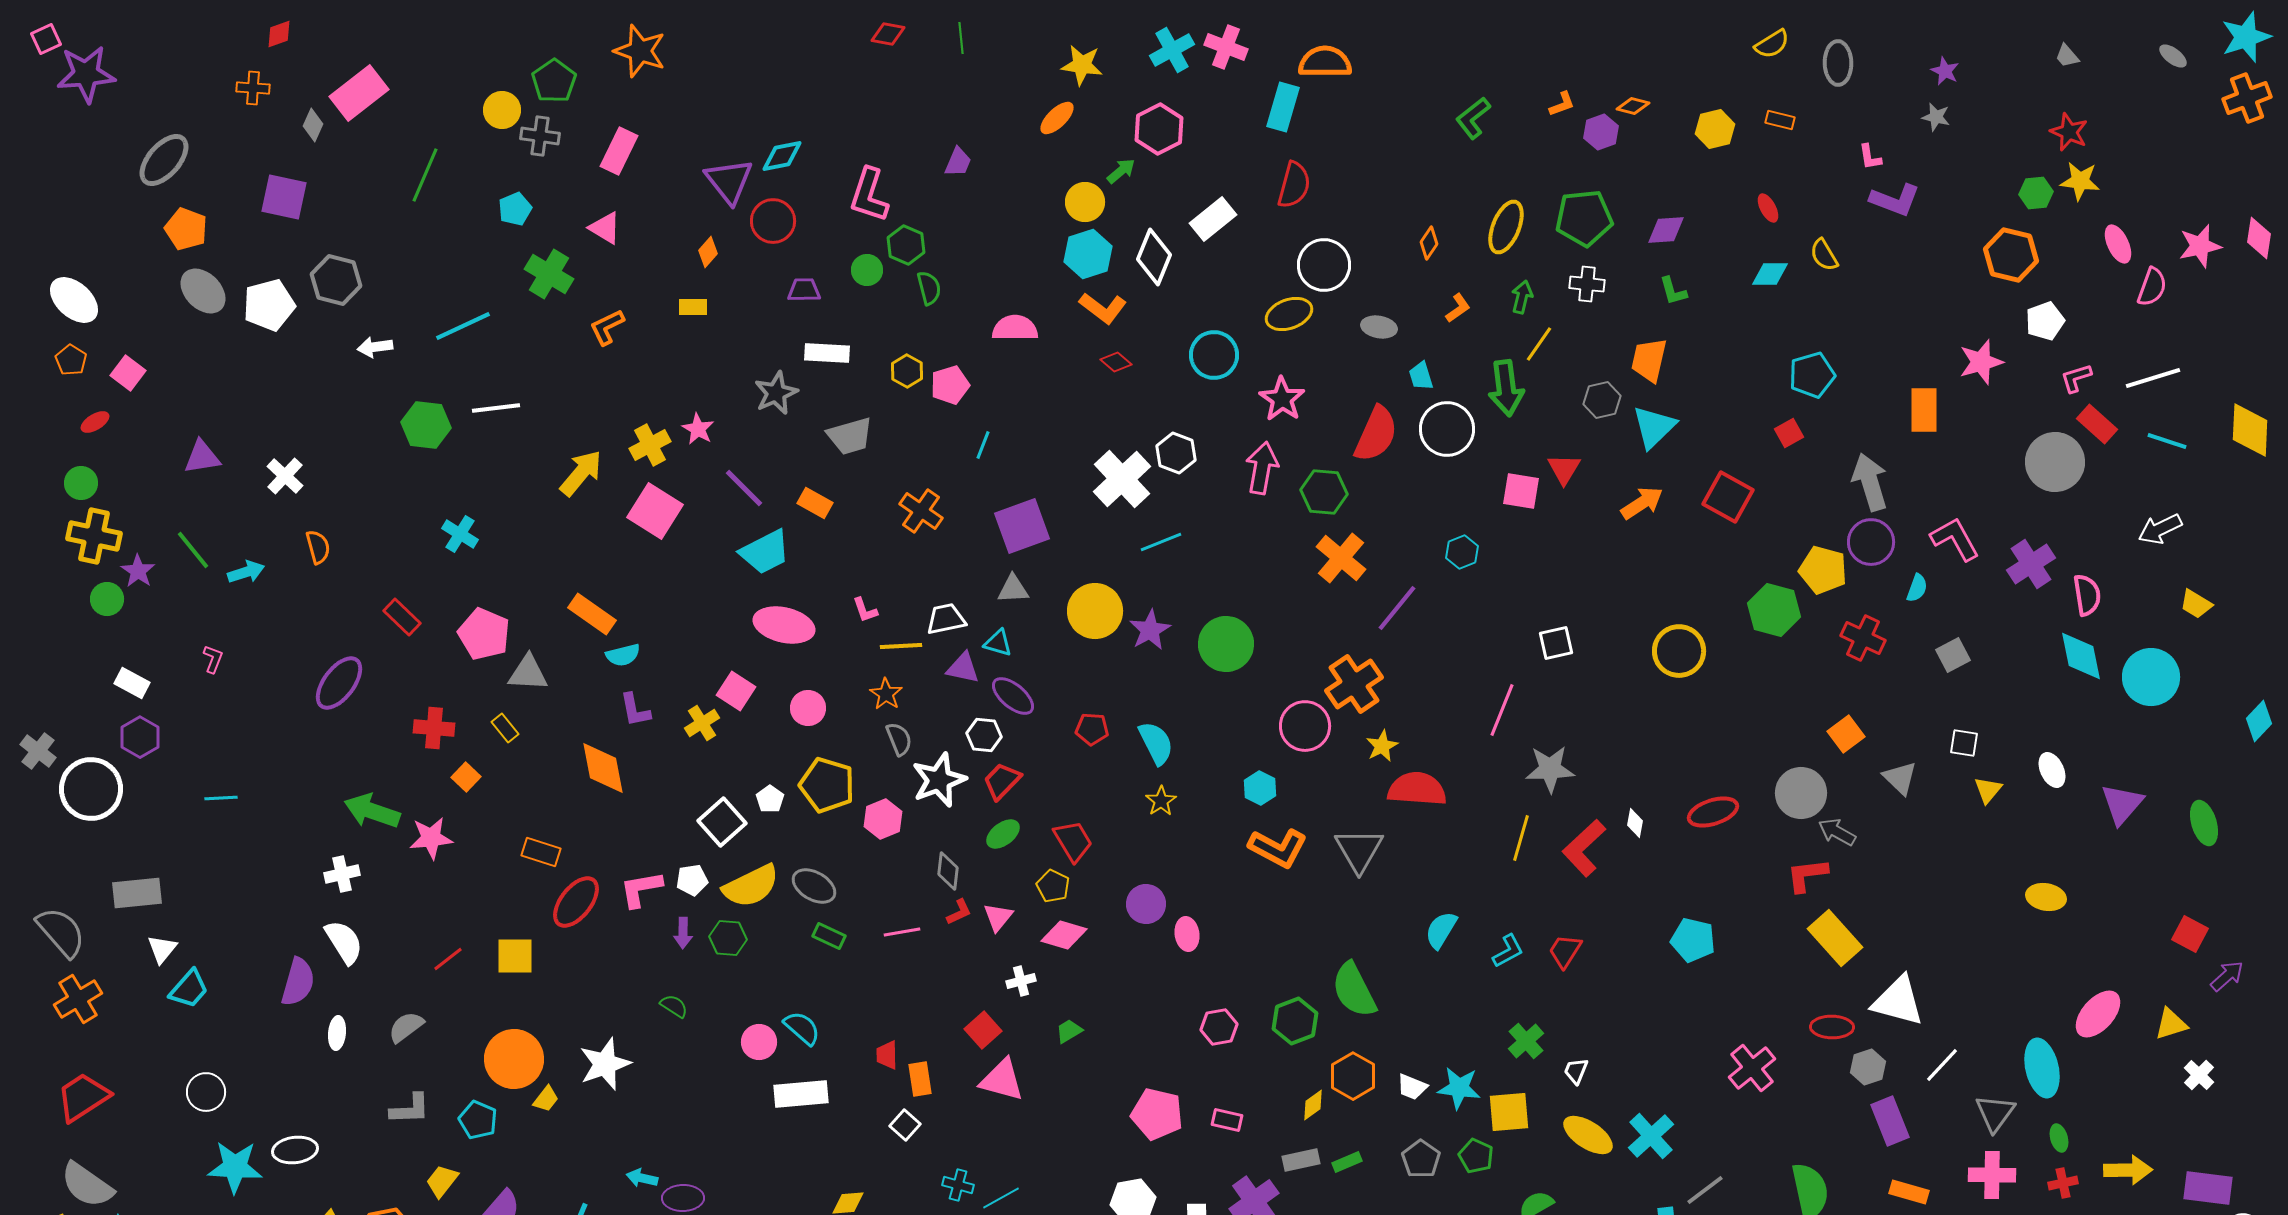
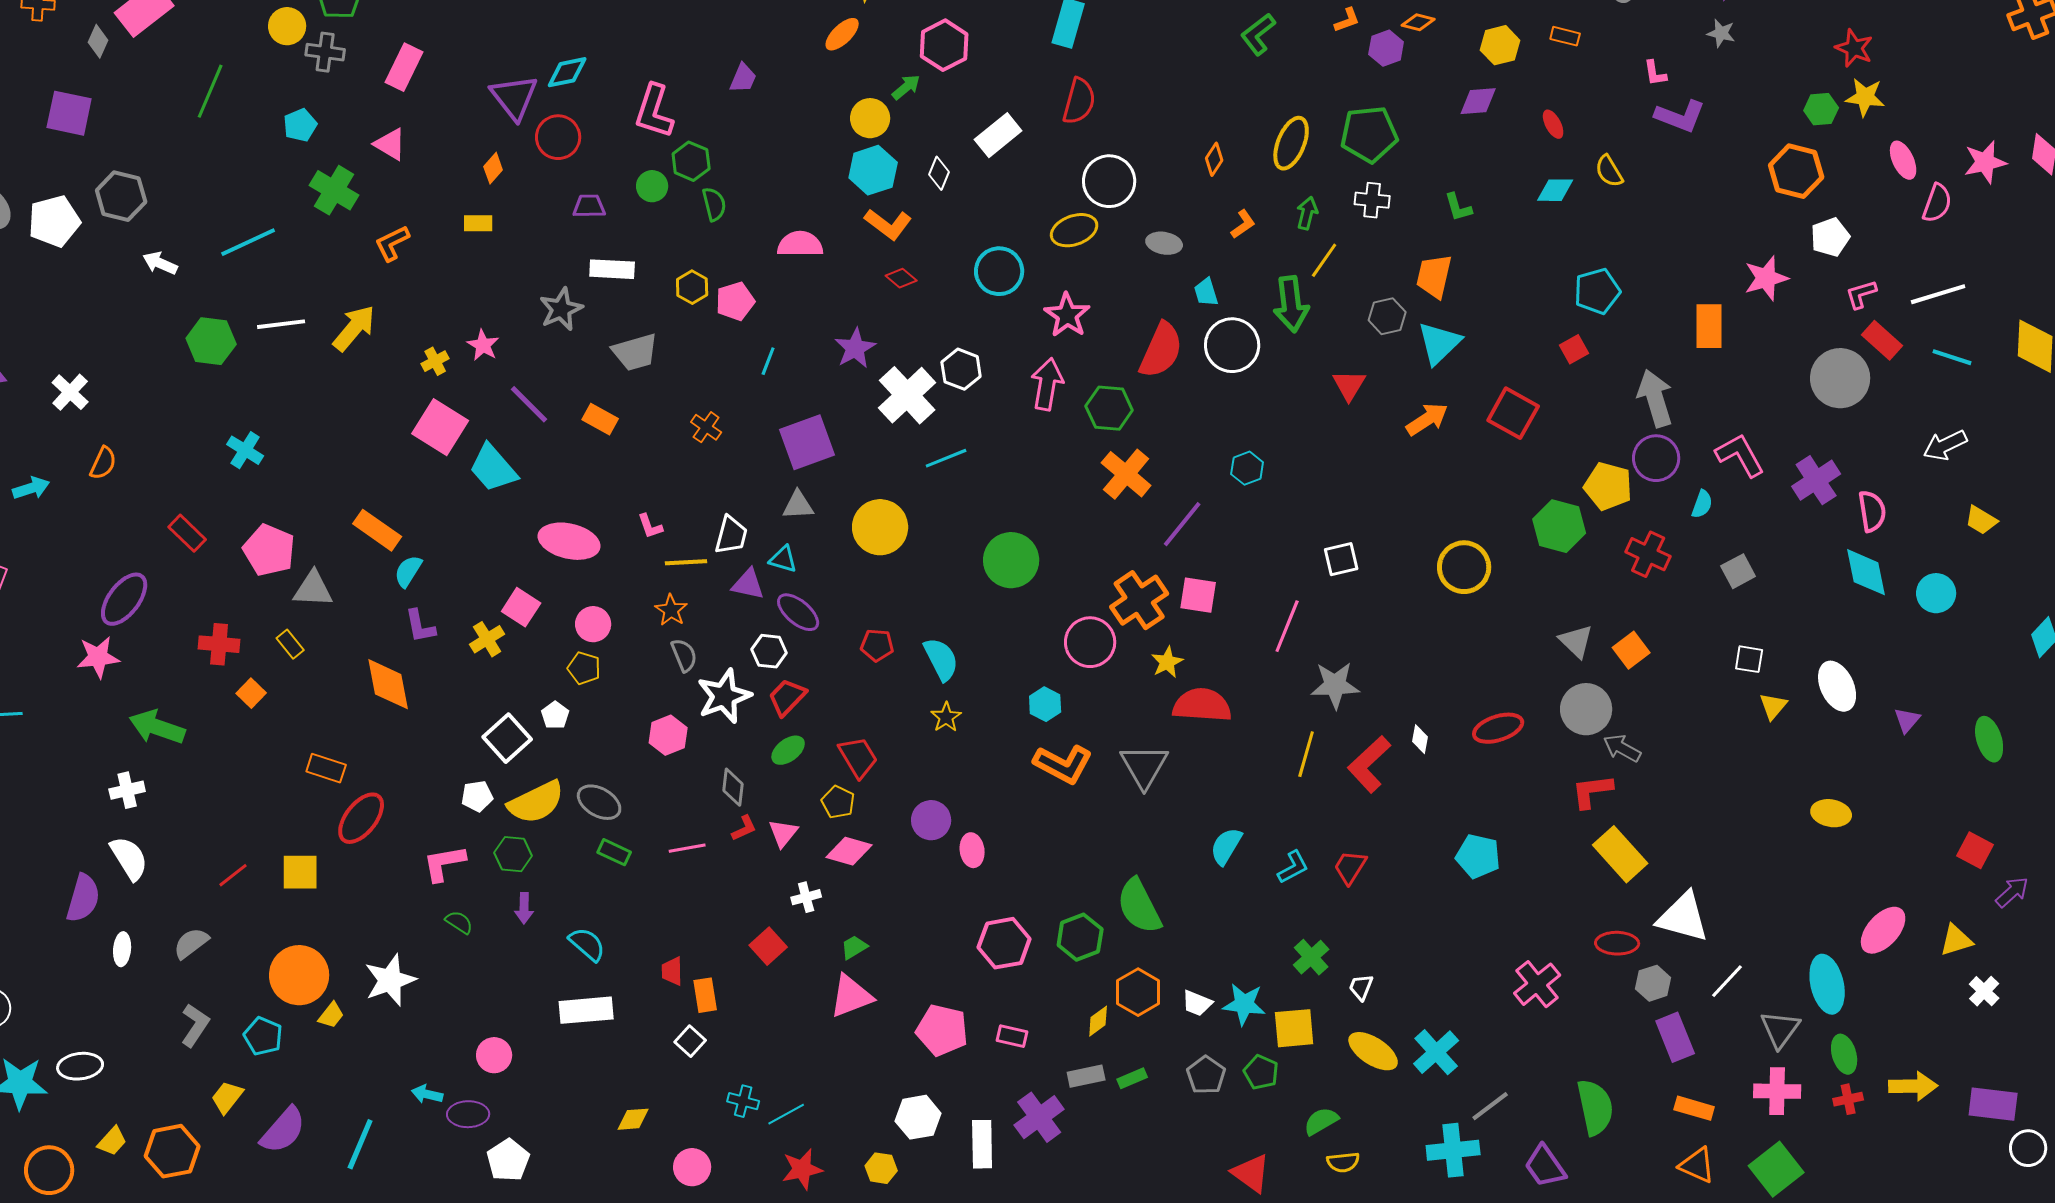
purple diamond: (1666, 230) -> (1478, 101), moved
white diamond: (1154, 257) -> (939, 173), size x0.6
white arrow: (375, 347) -> (160, 263), turned 32
yellow cross: (650, 445) -> (435, 361), size x0.7
yellow arrow: (581, 473) -> (354, 328), moved
pink square: (1521, 491) -> (1198, 595), moved
orange cross: (921, 511) -> (706, 427), size x0.7
orange semicircle: (318, 547) -> (103, 463), turned 40
cyan trapezoid: (765, 552) -> (493, 468), moved, turned 76
white trapezoid: (946, 619) -> (731, 535), turned 117
purple star: (1150, 630) -> (855, 348), moved
cyan semicircle: (623, 655) -> (408, 571), turned 136
cyan circle: (2151, 677) -> (1936, 593), size x0.7
white ellipse: (2052, 770) -> (1837, 686), size x1.4
gray triangle: (1900, 778) -> (1576, 641), moved
yellow pentagon: (827, 785) -> (584, 668), moved, size x0.6
purple triangle: (2122, 804) -> (1907, 720), size x0.6
pink star: (431, 838) -> (98, 657), moved
pink L-shape: (641, 889) -> (444, 863), moved
purple arrow: (683, 933) -> (524, 908), moved
pink hexagon: (1219, 1027) -> (1004, 943), size x1.4
pink circle: (759, 1042) -> (494, 1055), moved
pink triangle: (1002, 1080) -> (851, 996), moved, turned -36
gray L-shape: (410, 1109) -> (195, 1025), turned -54
green ellipse: (2059, 1138) -> (1844, 1054), size x1.4

